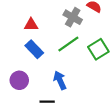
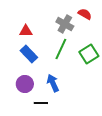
green line: (68, 44) -> (61, 49), turned -30
purple circle: (19, 80) -> (25, 84), moved

